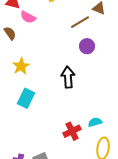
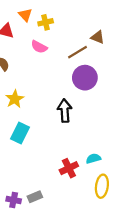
pink semicircle: (28, 17) -> (39, 47), moved
purple circle: (87, 46) -> (85, 78), size x1.5

